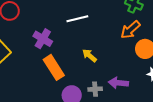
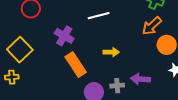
yellow arrow: (89, 56) -> (111, 52), turned 140

